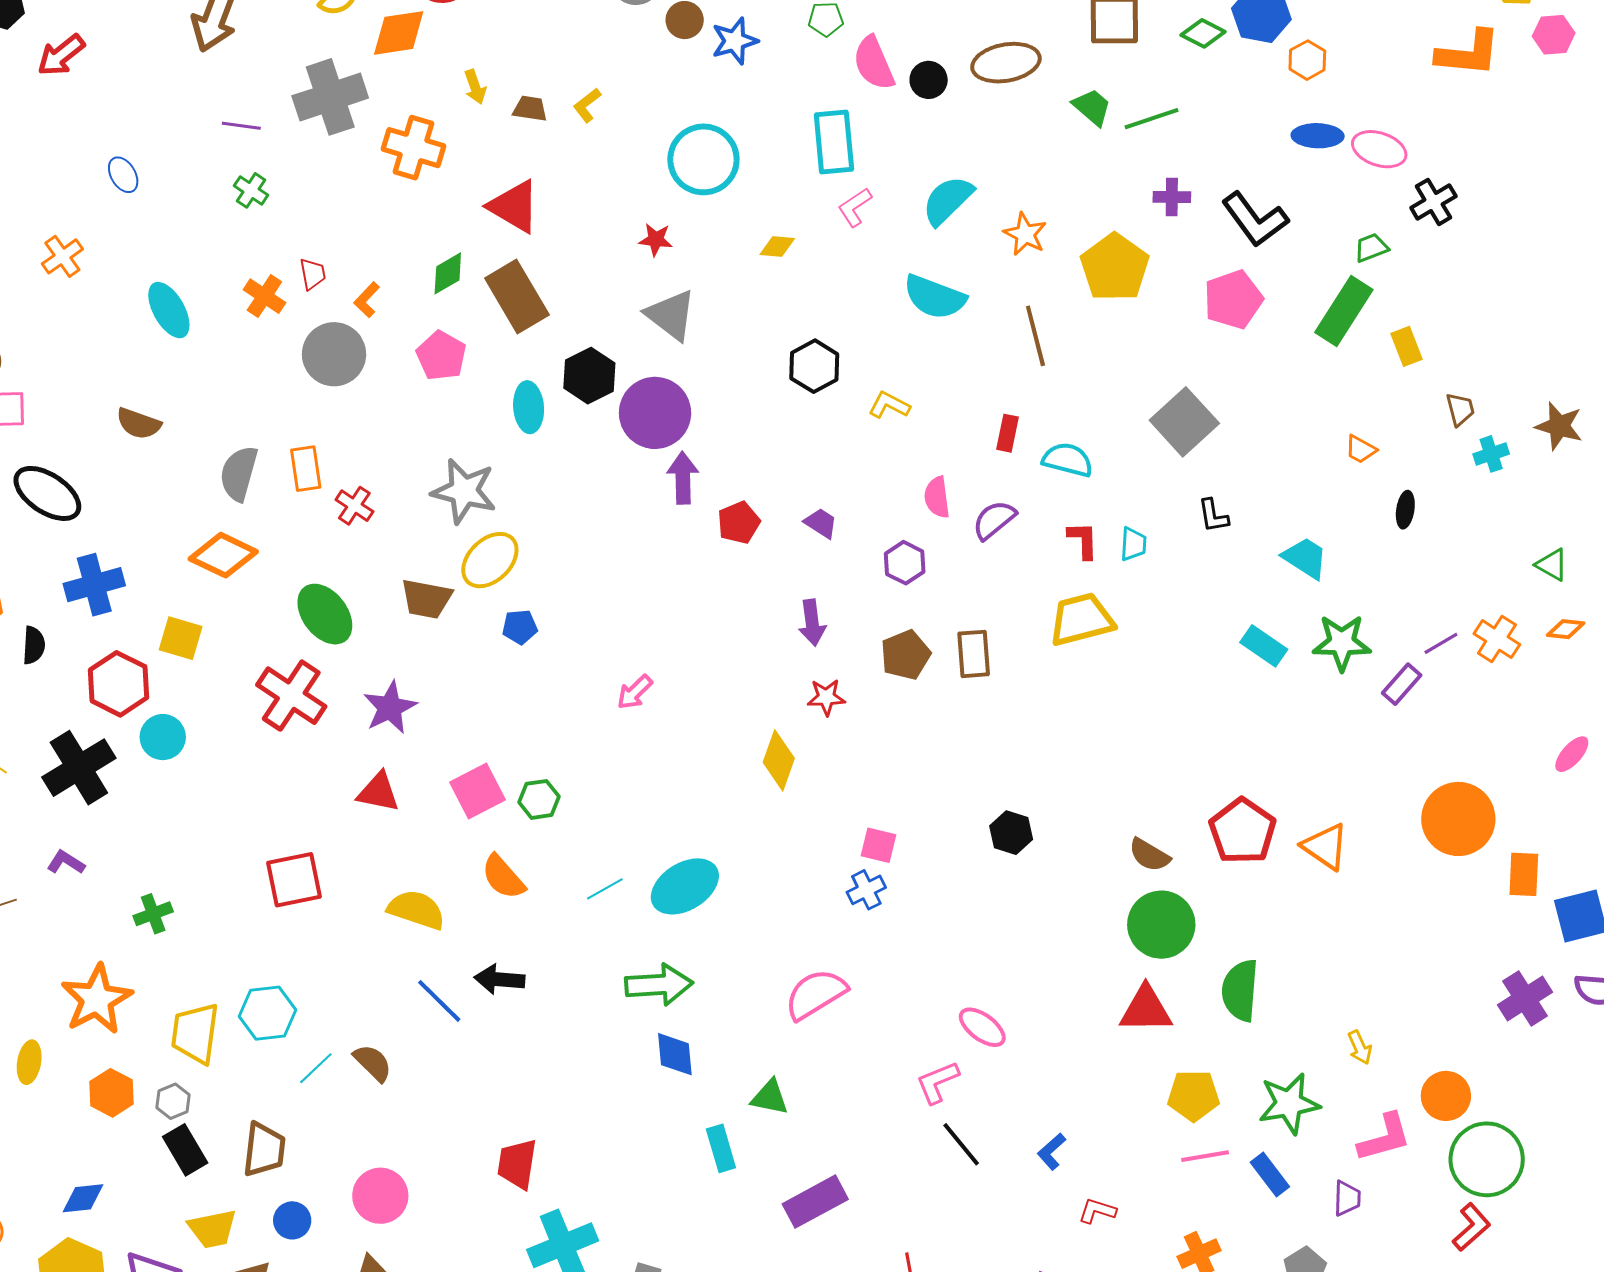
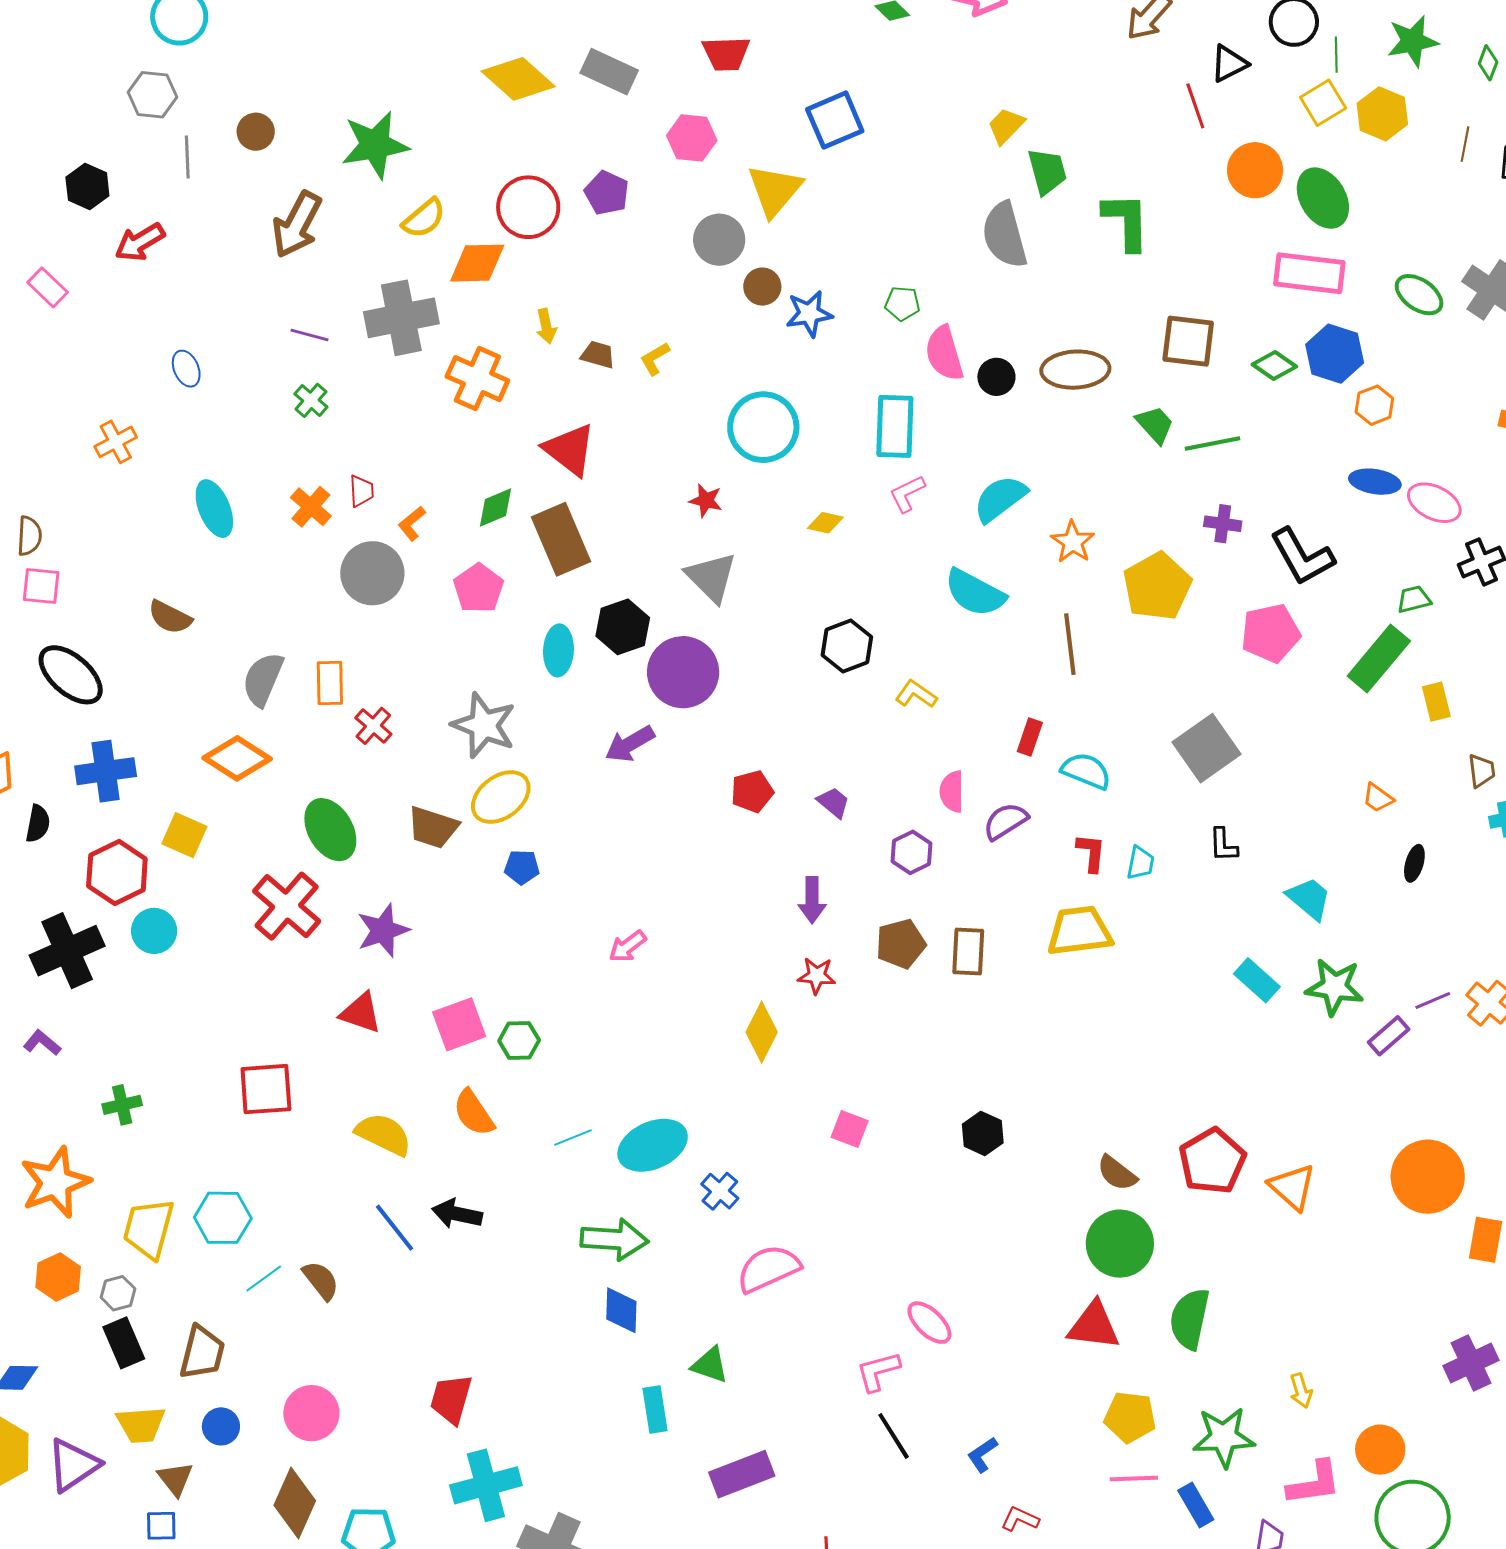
purple arrow: (683, 478) -> (630, 744), moved, turned -126
blue cross: (866, 890) -> (720, 1191), moved, turned -30

